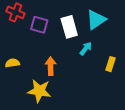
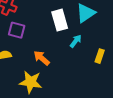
purple square: (39, 25) -> (17, 30), moved
orange arrow: (51, 66) -> (42, 58), turned -48

